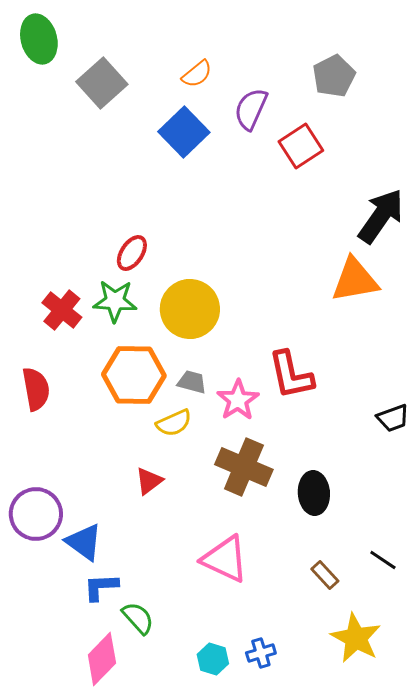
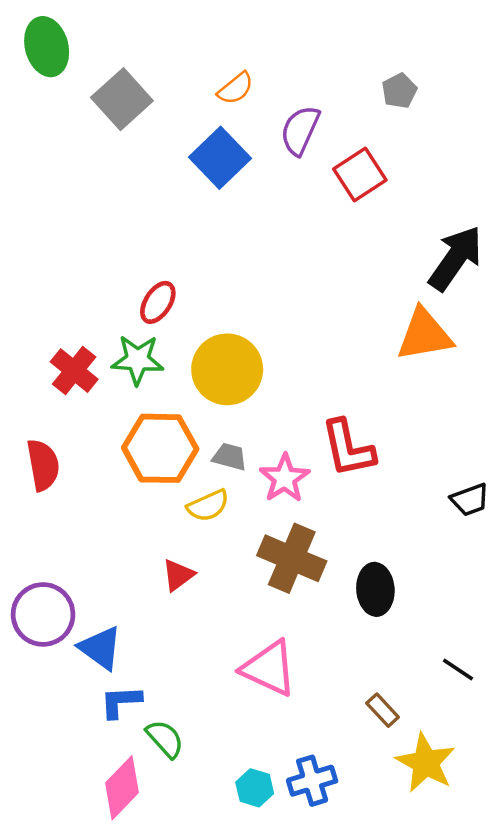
gray pentagon: (334, 76) -> (399, 91), size x0.7
brown rectangle: (325, 575) -> (383, 710), moved
blue cross: (261, 653) -> (312, 781), size x1.4

